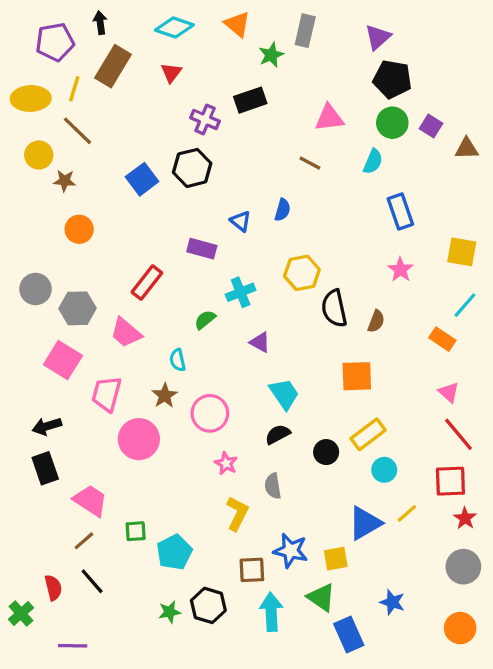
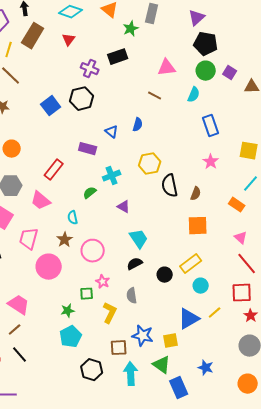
orange circle: (79, 229) -> (12, 149), moved
orange square: (357, 376) -> (198, 226), moved
green square: (136, 531) -> (87, 294), moved
green star: (170, 612) -> (68, 311), moved

